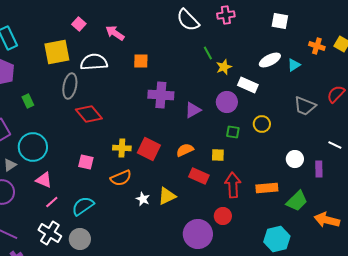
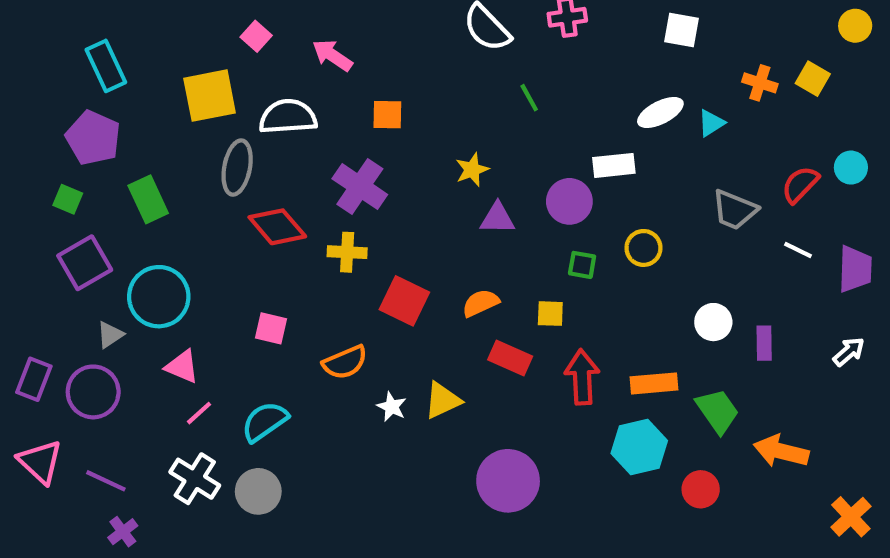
yellow star: (224, 67) -> (472, 170), moved
white rectangle: (248, 85) -> (614, 165), turned -30
purple cross: (161, 95) -> (360, 187), moved, turned 30
green rectangle: (28, 101) -> (148, 199), size x1.5
purple triangle: (193, 110) -> (497, 218), turned 30
white line: (335, 145) -> (798, 250), moved
yellow cross: (122, 148) -> (347, 252), moved
green trapezoid: (297, 201) -> (718, 411), turned -80
red circle: (223, 216) -> (701, 489), moved
cyan hexagon: (277, 239) -> (639, 447), moved

